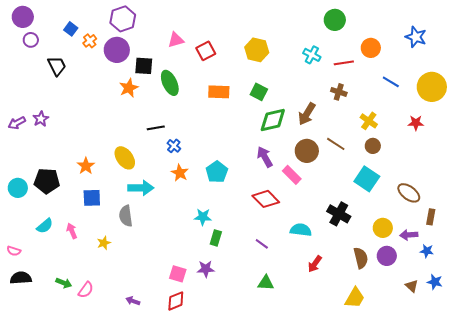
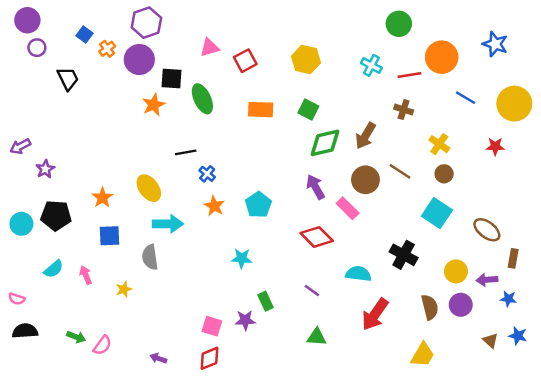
orange circle: (371, 48) -> (442, 57), size x1.4
purple star: (41, 119) -> (45, 169), moved
green rectangle: (216, 238) -> (265, 301), moved, turned -42
red arrow: (315, 264) -> (375, 314), size x1.6

